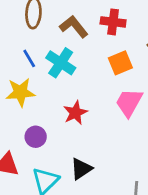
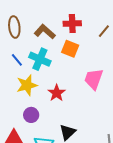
orange square: (120, 63) -> (70, 49), moved, turned -36
yellow star: (20, 92) -> (27, 85), moved

